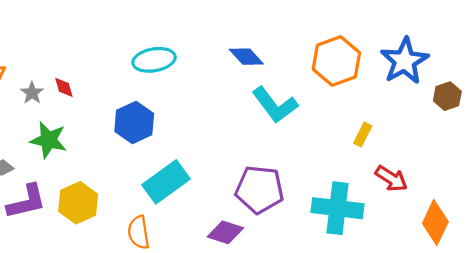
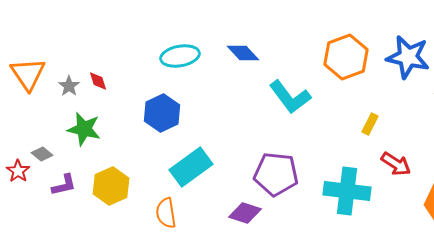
blue diamond: (246, 57) -> (243, 53), moved
blue star: (405, 61) -> (408, 57), turned -30
purple L-shape: (27, 202) -> (64, 185), size x0.7

